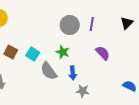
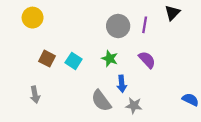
black triangle: (127, 23) -> (172, 13), moved
purple semicircle: (103, 53) -> (147, 60), moved
gray semicircle: (49, 71) -> (101, 101), moved

